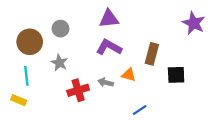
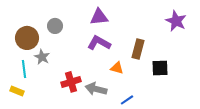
gray star: (59, 63) -> (42, 57), moved
gray arrow: (106, 83) -> (96, 89), moved, size x1.5

